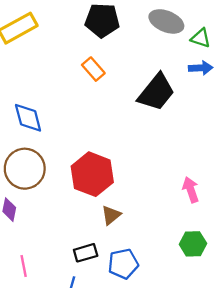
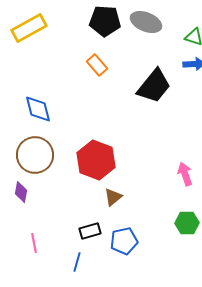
gray ellipse: (166, 21) -> (146, 22), moved

